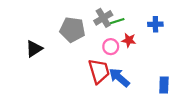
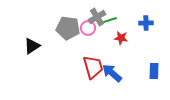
pink circle: (111, 47) -> (88, 28), moved
blue rectangle: (164, 85) -> (154, 71), moved

